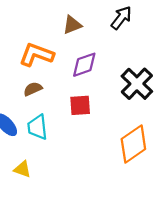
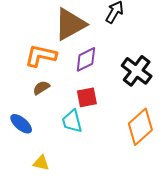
brown triangle: (72, 25) -> (70, 24), size x1.8
cyan trapezoid: (37, 127) -> (72, 121), moved

